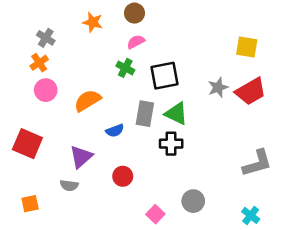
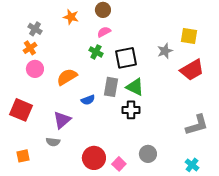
gray star: (218, 87) -> (165, 51), moved
red circle: (123, 176) -> (94, 158), moved, size x1.5

